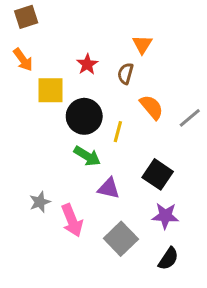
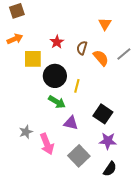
orange triangle: (142, 44) -> (105, 24), moved
orange arrow: (23, 60) -> (15, 39), turned -77
orange semicircle: (152, 107) -> (101, 58), moved
gray line: (190, 118) -> (124, 54), moved

